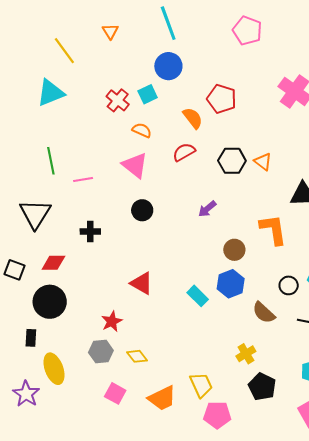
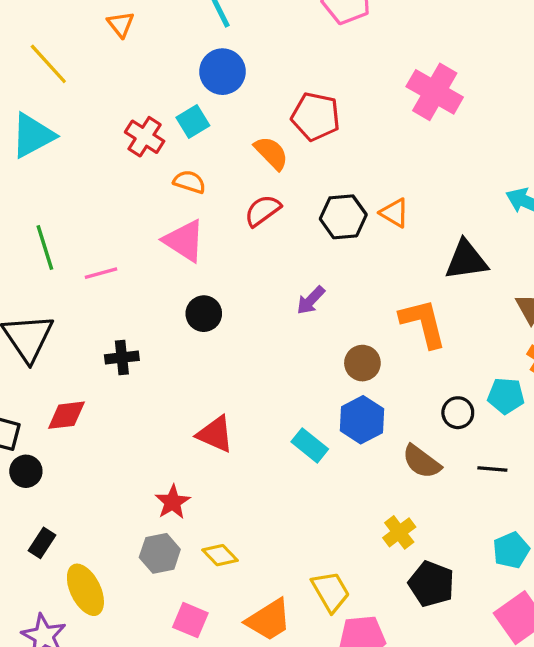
black circle: (50, 302) -> (26, 471), moved, size x0.6
black rectangle: (31, 338) -> (42, 543), turned 36

